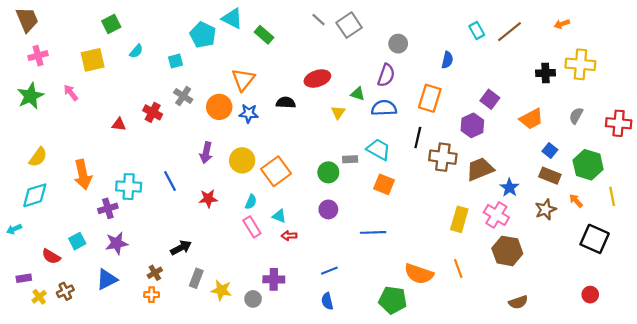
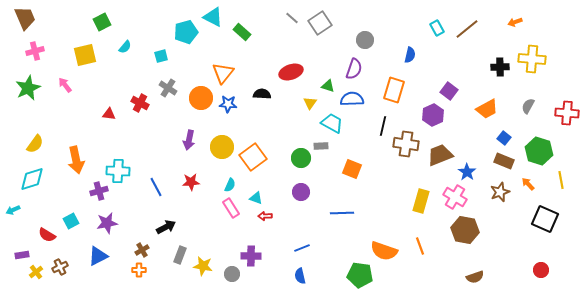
cyan pentagon: (203, 35) -> (186, 32), turned 30
cyan trapezoid: (379, 149) -> (332, 123), moved
blue line: (170, 181) -> (156, 187), moved

